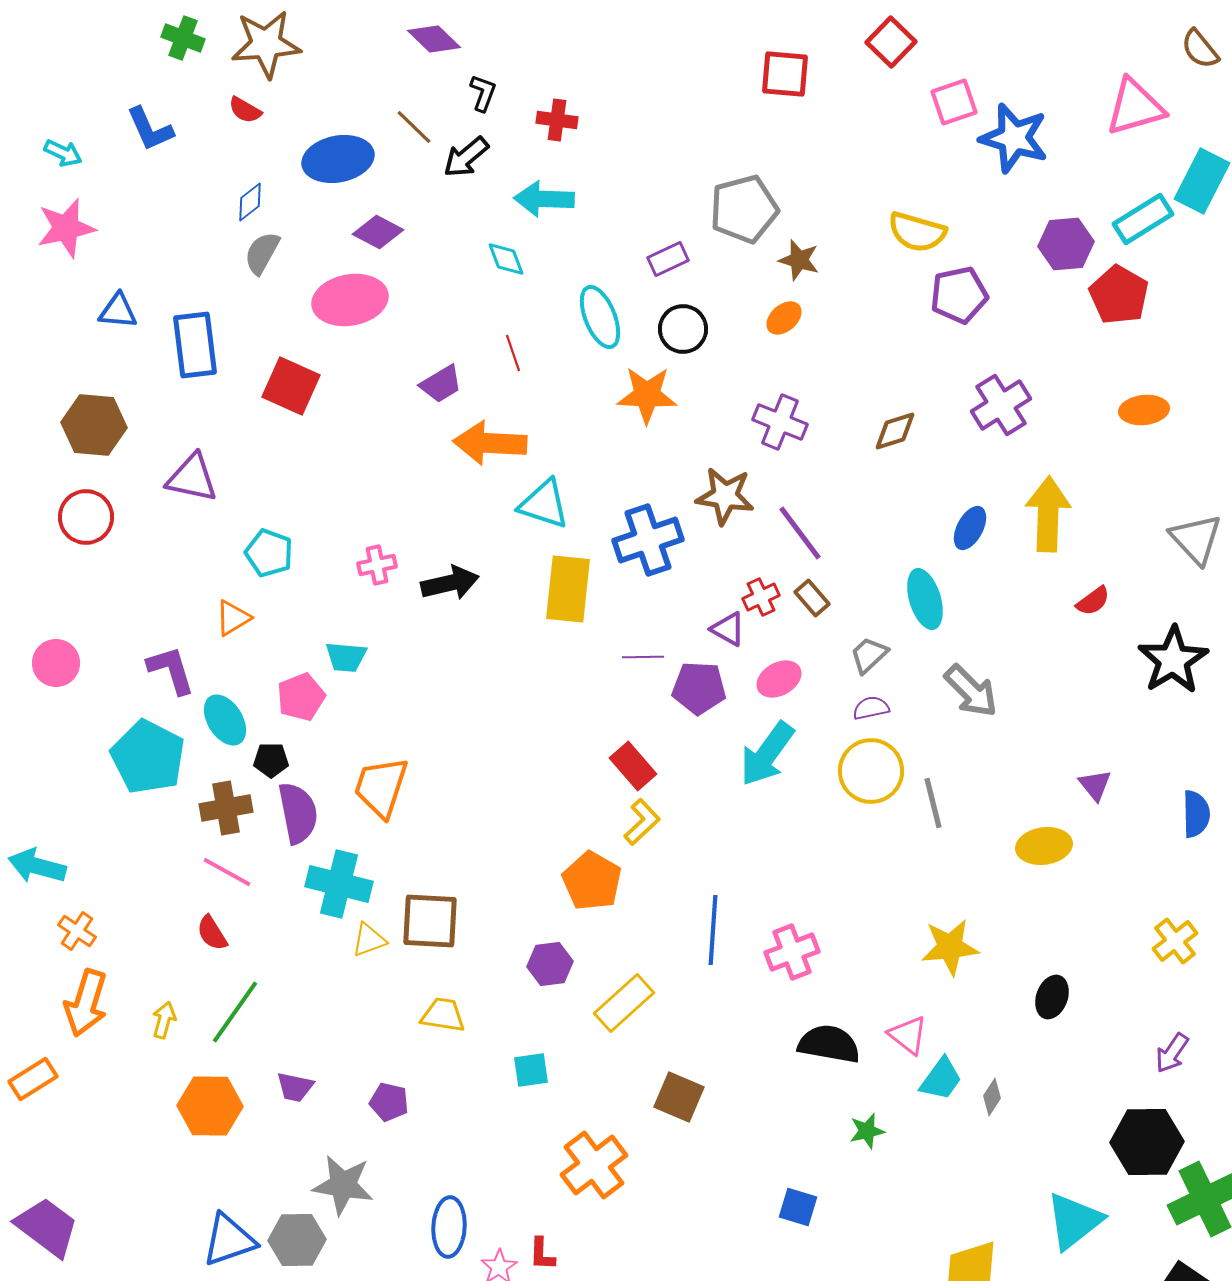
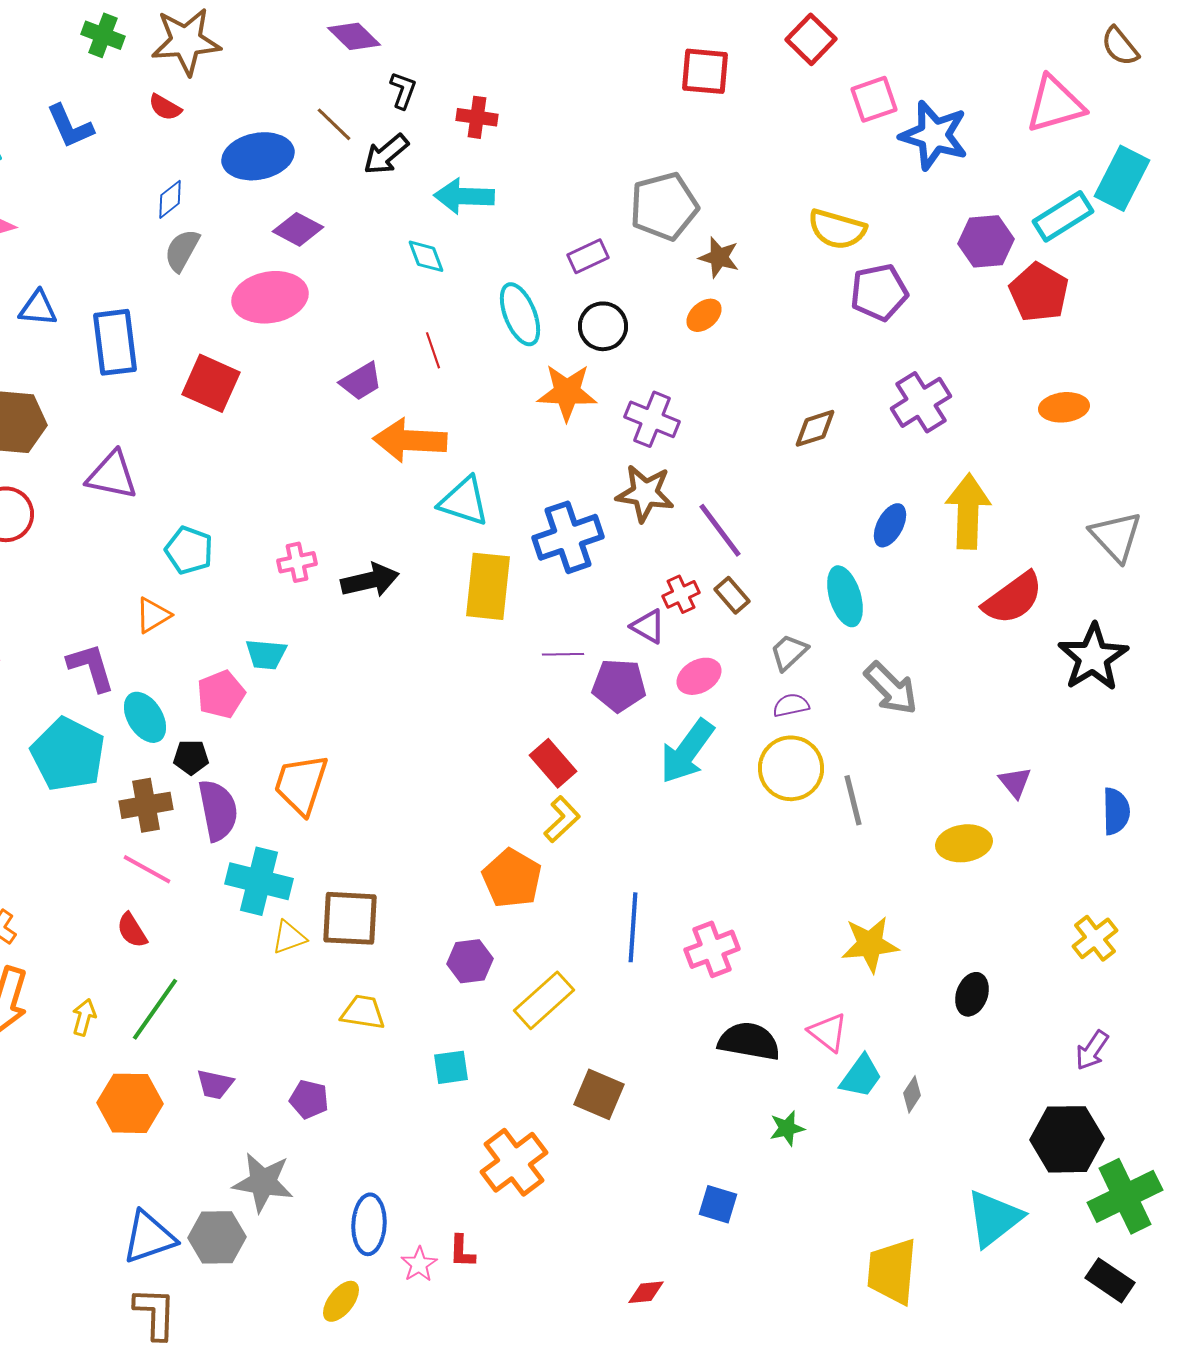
purple cross: (780, 422) -> (652, 419), moved
red semicircle: (1093, 601) -> (1013, 598), size x1.8

